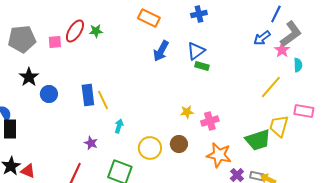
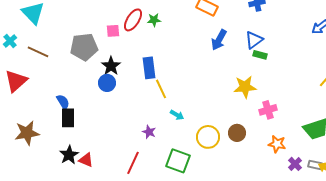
gray pentagon: (22, 39) -> (84, 47), moved
black star: (29, 77) -> (111, 66), moved
blue rectangle: (88, 95) -> (149, 68), moved
yellow star: (187, 112) -> (245, 87), moved, size x1.6
cyan arrow: (119, 126) -> (177, 115), turned 104
orange star: (219, 155) -> (277, 144), size x0.7

